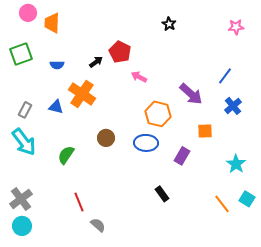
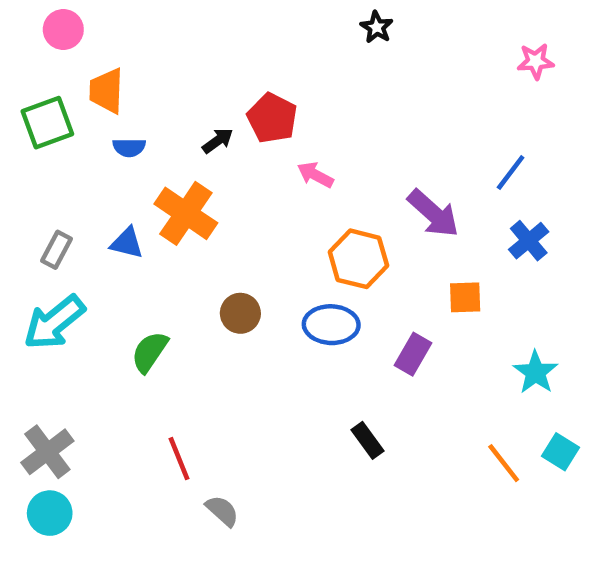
orange trapezoid: (52, 23) -> (106, 91), moved
black star: (169, 24) -> (377, 27), moved
cyan arrow: (24, 142) -> (54, 322), turned 88

